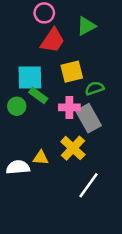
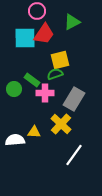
cyan square: (30, 78) -> (25, 38), moved
green semicircle: (95, 88) -> (55, 74), moved
pink cross: (69, 107) -> (45, 93), moved
gray rectangle: (89, 118) -> (74, 99), turned 60

